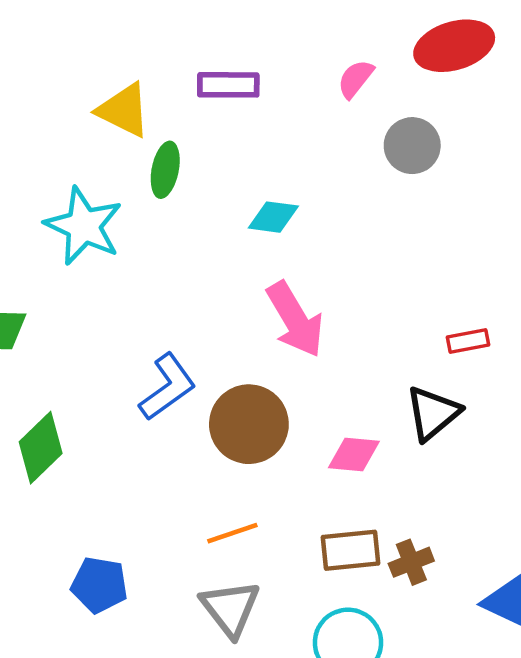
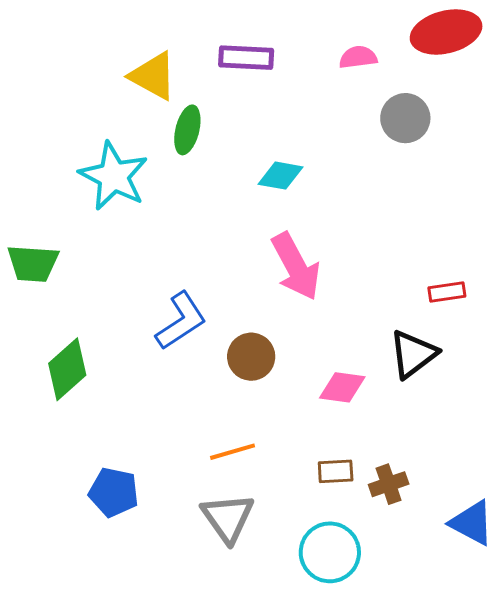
pink semicircle: (356, 79) -> (358, 57), turned 42
brown circle: (249, 424) -> (251, 357), size x0.7
brown rectangle: (350, 550) -> (336, 471), size x0.7

